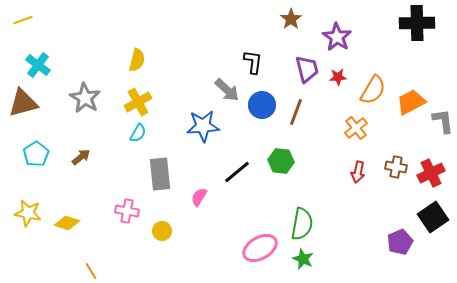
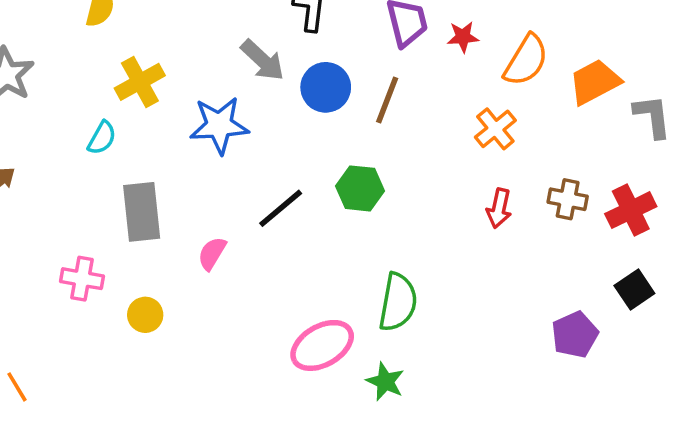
yellow cross: (138, 102) -> (140, 82), moved
black square: (433, 217) -> (634, 290), size x0.7
green star: (303, 259) -> (385, 382), moved

